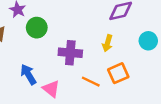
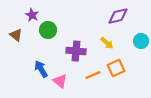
yellow arrow: (107, 43) -> (107, 43), turned -64
orange line: (91, 82) -> (93, 75), turned -49

